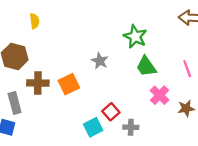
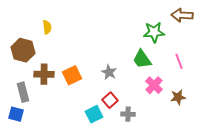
yellow semicircle: (35, 21) -> (47, 27), moved
green star: (135, 37) -> (154, 32), moved, turned -30
gray star: (100, 61) -> (109, 72), moved

